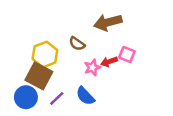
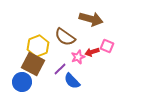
brown arrow: (108, 22) -> (91, 19), turned -150
brown semicircle: (77, 44) -> (65, 37), size x1.5
purple line: (57, 98) -> (60, 69), moved

